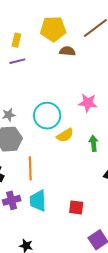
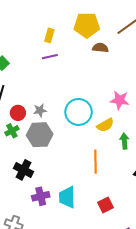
yellow semicircle: (65, 135) -> (105, 125), moved
orange line: (30, 168) -> (95, 162), moved
red square: (76, 207) -> (105, 205), turned -35

